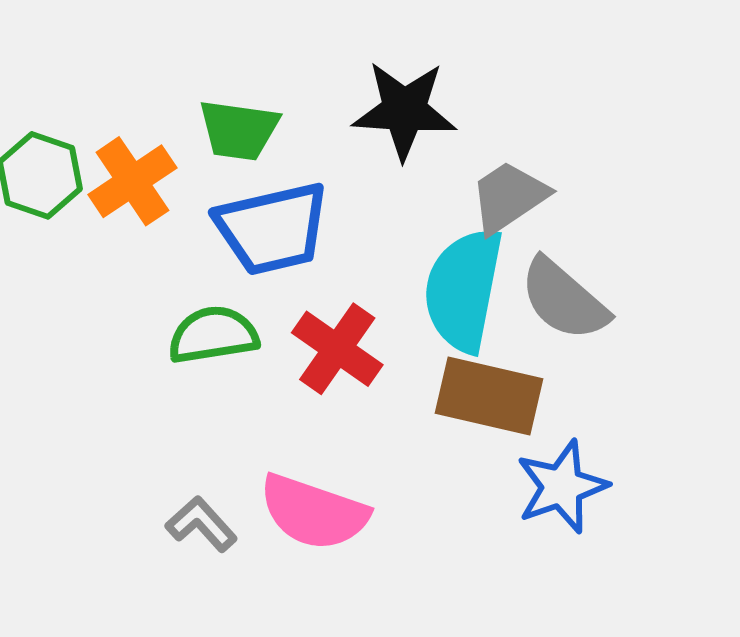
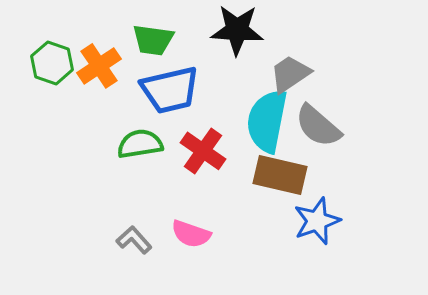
pink semicircle: (314, 512) -> (191, 234), size x0.7

